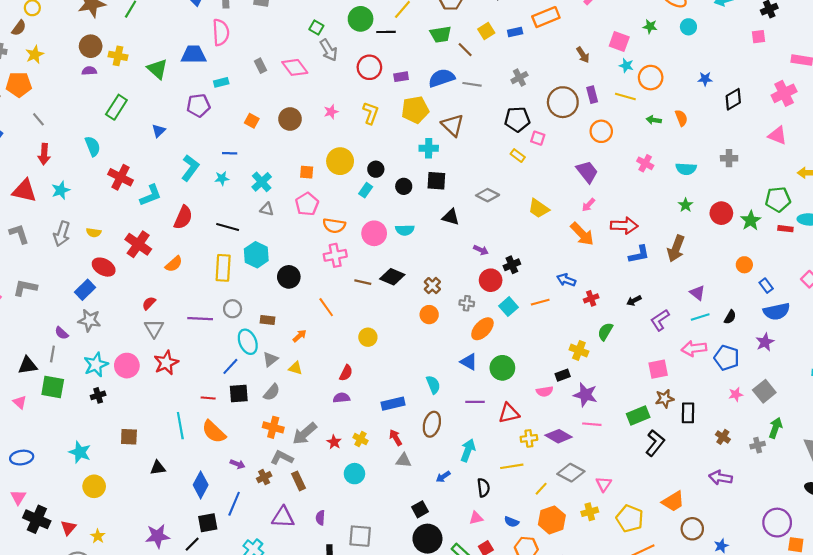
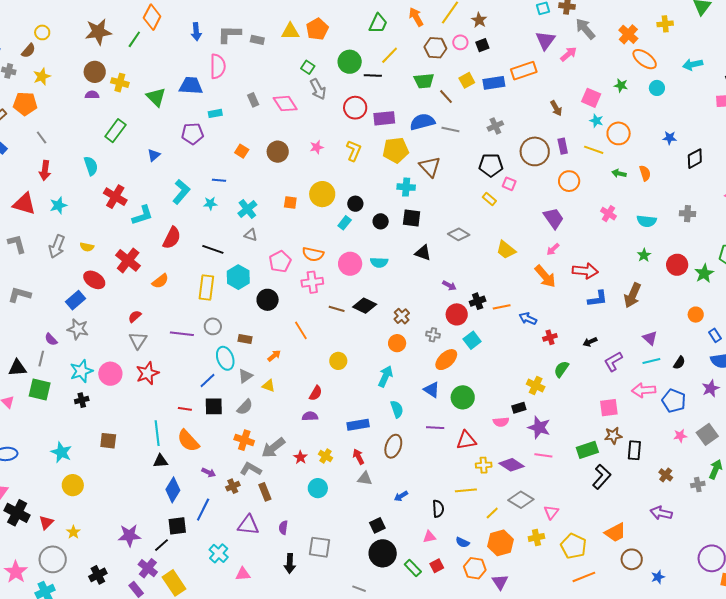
blue rectangle: (515, 32) -> (494, 83), size x1.5
purple rectangle: (401, 77) -> (384, 118), size x1.5
pink pentagon: (307, 204) -> (280, 262), moved
orange line: (540, 302) -> (502, 307), moved
cyan arrow: (468, 450) -> (385, 376), moved
black triangle: (158, 468) -> (160, 461), moved

